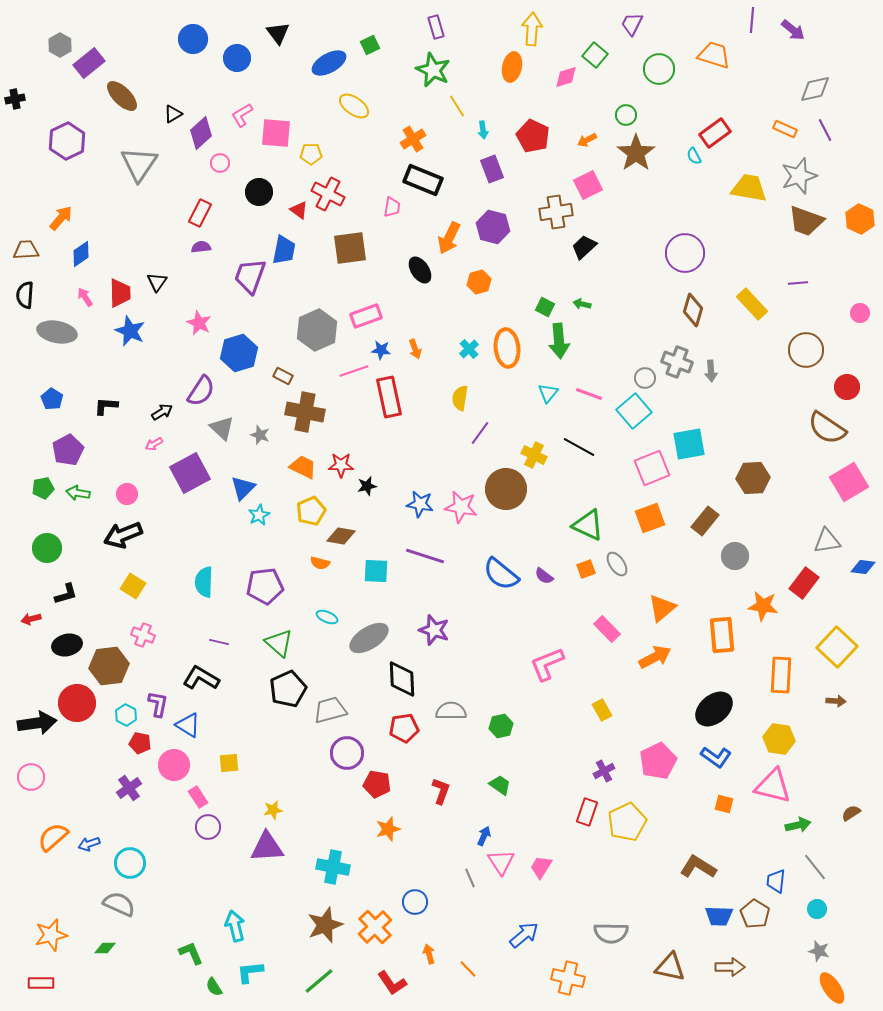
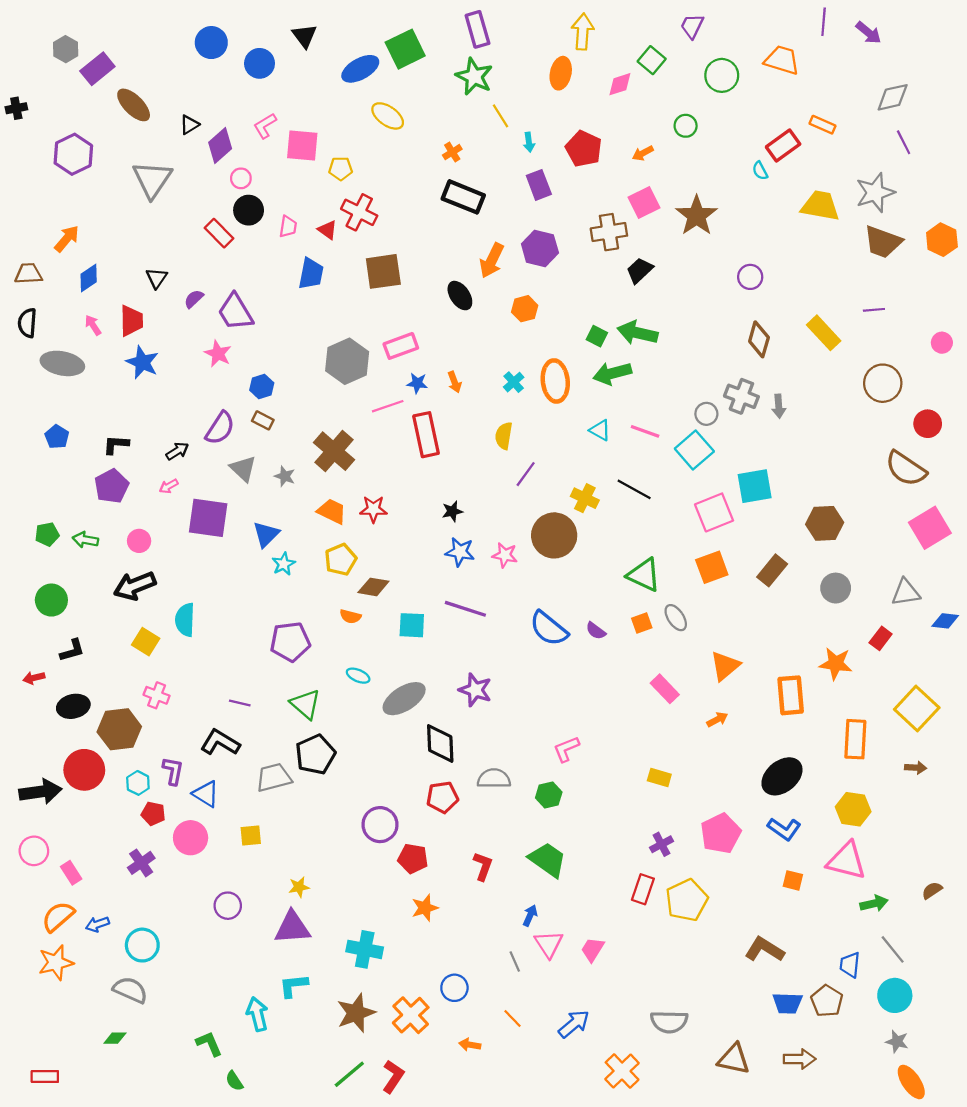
purple rectangle: (436, 27) -> (477, 29), size x1.4
green square: (370, 45) -> (405, 49), size x1.8
orange rectangle: (785, 129) -> (822, 125), moved
orange cross: (413, 139) -> (452, 152), size x0.7
brown star: (636, 153) -> (697, 216), moved
black circle: (259, 192) -> (249, 210), moved
pink trapezoid: (392, 207) -> (288, 227), moved
red rectangle: (200, 213) -> (219, 233), turned -72
purple semicircle: (201, 247) -> (194, 299), moved, turned -36
purple circle: (685, 253) -> (750, 277), size x0.6
purple trapezoid: (250, 276) -> (235, 312), moved, turned -51
black triangle: (157, 282) -> (157, 278), moved
green arrow: (582, 304) -> (637, 333), size x2.0
green arrow: (559, 341) -> (612, 373), turned 80
blue hexagon: (239, 353) -> (262, 386), size x0.6
brown rectangle: (283, 376) -> (263, 420), moved
cyan triangle: (548, 393) -> (600, 430), turned -40
brown cross: (305, 412) -> (334, 451), turned 30
purple pentagon: (68, 450) -> (112, 486), moved
purple square: (190, 473) -> (208, 518), turned 36
black star: (367, 486) -> (452, 511), moved
pink star: (461, 507) -> (505, 555), size x0.7
gray circle: (735, 556) -> (836, 588), moved
cyan semicircle: (204, 582) -> (185, 620), moved
red rectangle: (804, 583) -> (881, 638), size x0.7
orange arrow: (655, 657) -> (717, 719), size x0.6
pink L-shape: (547, 664) -> (566, 749), moved, size x0.7
gray trapezoid: (330, 710) -> (274, 777), moved
yellow rectangle: (602, 710) -> (659, 777), turned -45
green trapezoid: (500, 785) -> (548, 860), size x1.6
pink rectangle: (198, 797) -> (71, 873), moved
cyan circle: (817, 909) -> (895, 995), size x1.6
orange star: (51, 935) -> (56, 963), moved
orange arrow: (429, 954) -> (470, 1045), turned -66
orange line: (468, 969) -> (513, 1018), moved
cyan L-shape: (250, 972) -> (293, 986), moved
orange cross: (568, 978) -> (622, 1071), turned 32
red L-shape: (392, 983) -> (393, 1077), moved, turned -112

